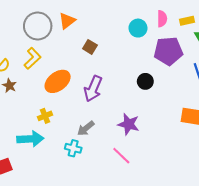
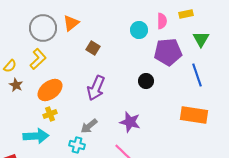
yellow rectangle: (187, 21) -> (186, 14), moved
orange ellipse: (58, 81) -> (50, 90), moved

